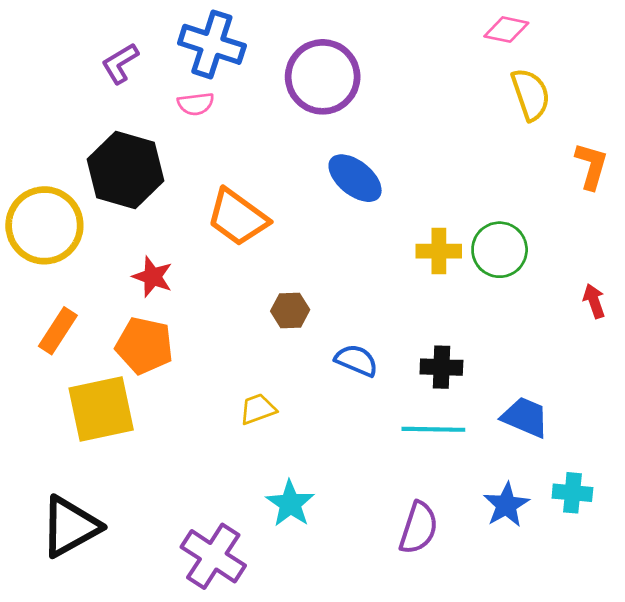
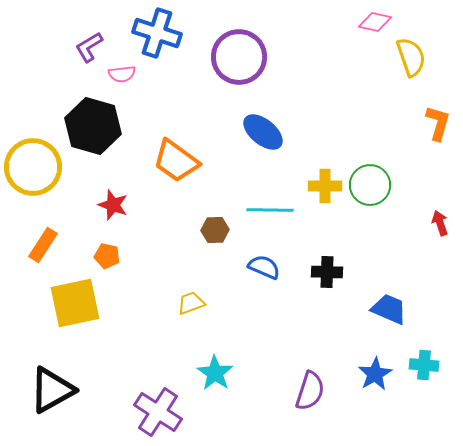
yellow semicircle: (531, 94) -> (411, 57), moved
pink semicircle: (196, 104) -> (122, 74), moved
orange pentagon: (144, 346) -> (107, 256), size x0.6
cyan line: (433, 429) -> (270, 210), moved

